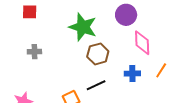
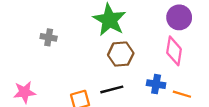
purple circle: (126, 15) -> (179, 17), moved
orange line: (161, 70) -> (182, 94), moved, turned 63

